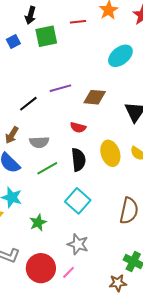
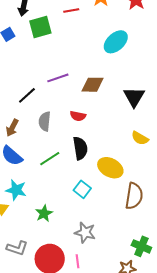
gray semicircle: (39, 142) -> (45, 121), moved, turned 102
yellow ellipse: (110, 153) -> (110, 168), moved, turned -40
cyan square: (78, 201) -> (82, 189), size x0.7
pink line: (69, 272) -> (78, 261), turned -48

